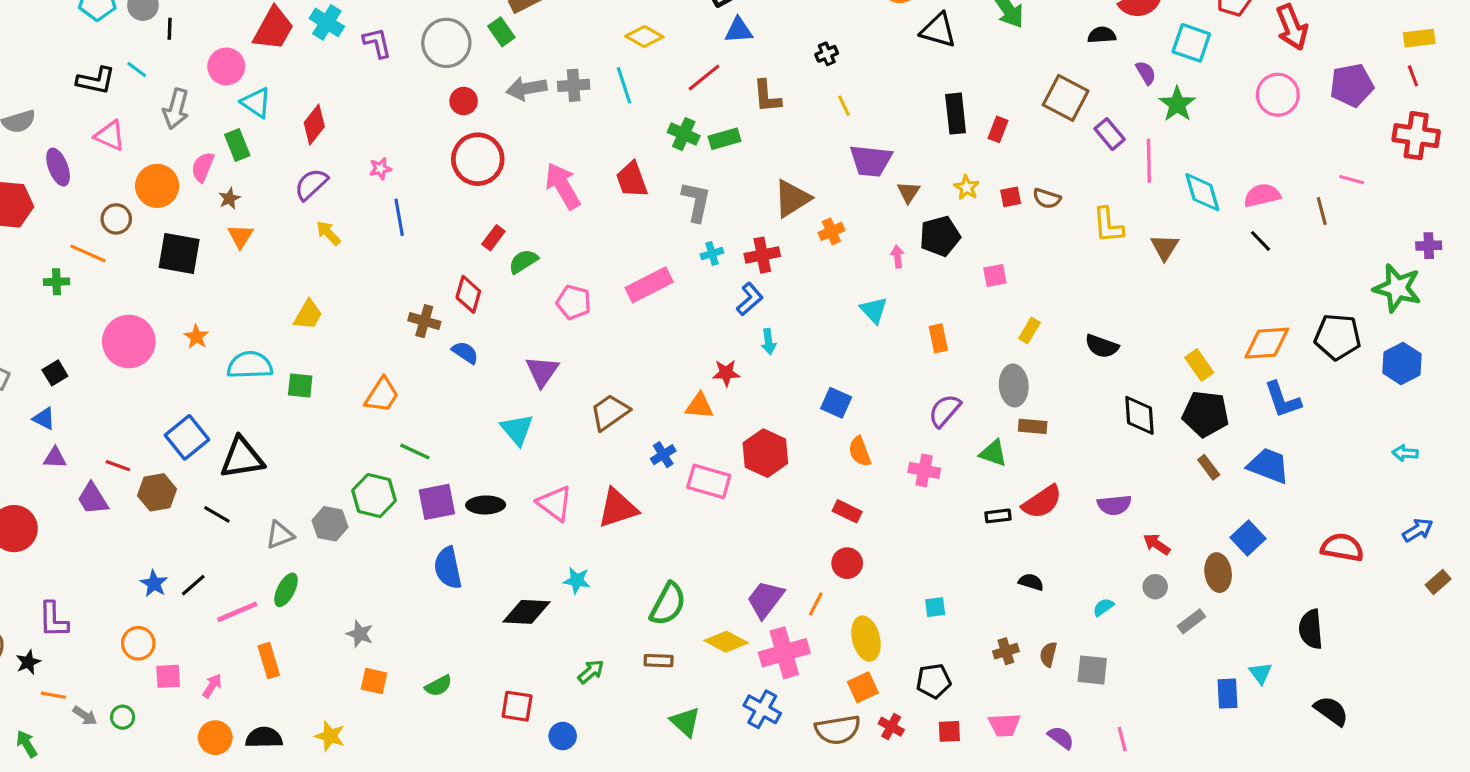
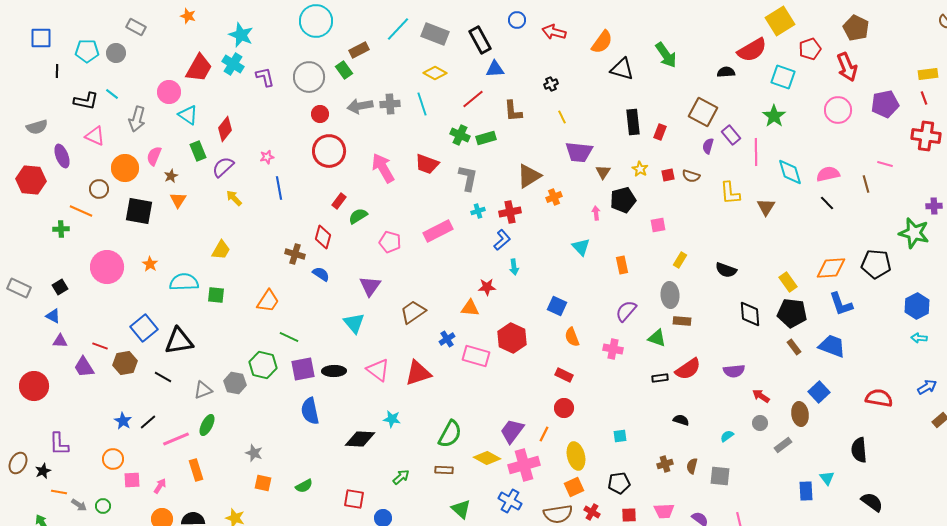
black line: (170, 29) -> (57, 71), moved
purple semicircle: (1146, 73) -> (708, 146), moved, turned -133
green rectangle: (237, 145) -> (198, 151), moved
red trapezoid: (632, 180) -> (427, 164), turned -50
blue hexagon: (1402, 364) -> (917, 306), moved

